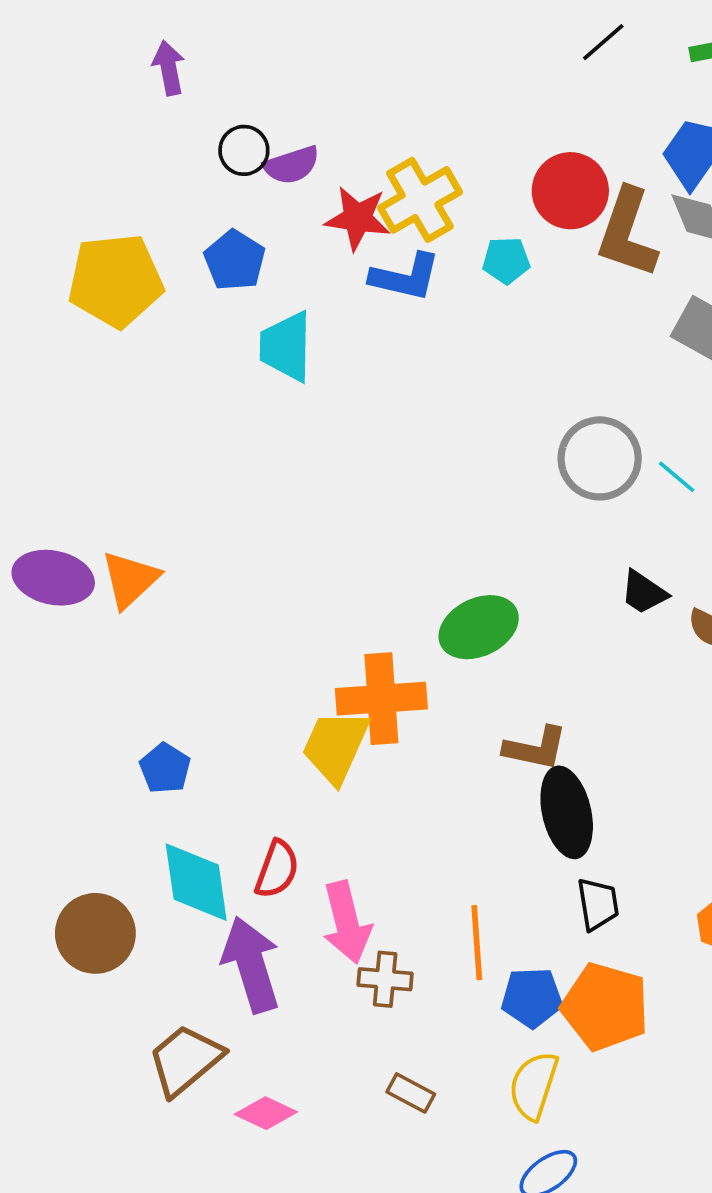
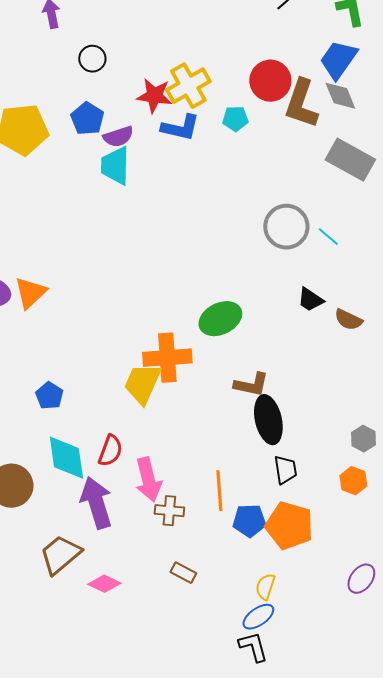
purple semicircle: (292, 165) -> (118, 137), moved
yellow semicircle: (534, 1086) -> (265, 587), moved, size x0.7

